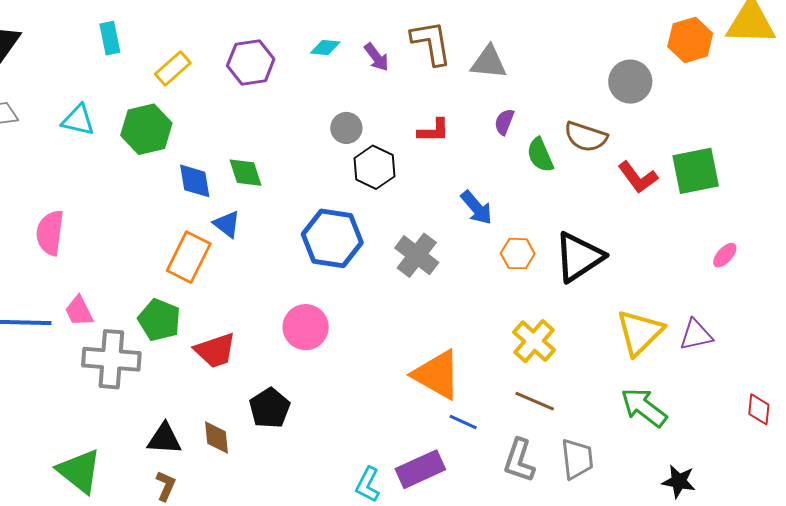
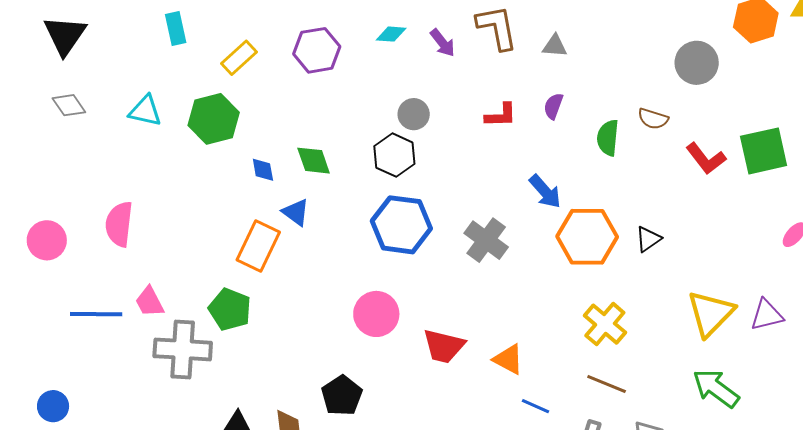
gray triangle: (489, 62) -> (555, 46), size x0.7
purple semicircle: (504, 122) -> (553, 106), moved
brown semicircle: (586, 137) -> (653, 119), size x0.7
green semicircle: (540, 155) -> (608, 138), turned 30
black hexagon: (374, 167) -> (394, 155), moved
blue diamond: (195, 181) -> (263, 170), size x0.7
orange hexagon: (518, 254) -> (587, 237), size x1.8
black triangle: (579, 257) -> (648, 239), size x0.5
red trapezoid: (215, 350) -> (444, 346), moved, turned 33
orange triangle: (437, 375) -> (508, 359), size x0.6

